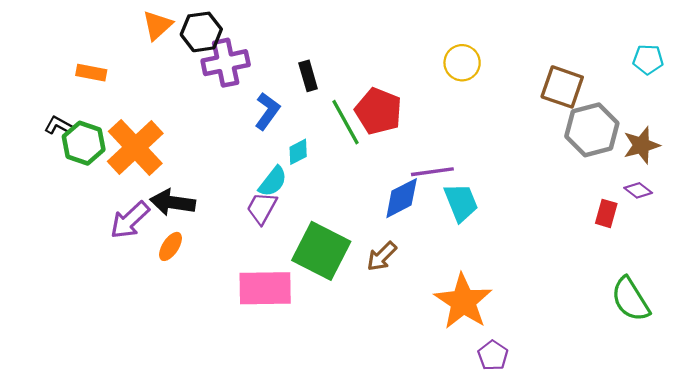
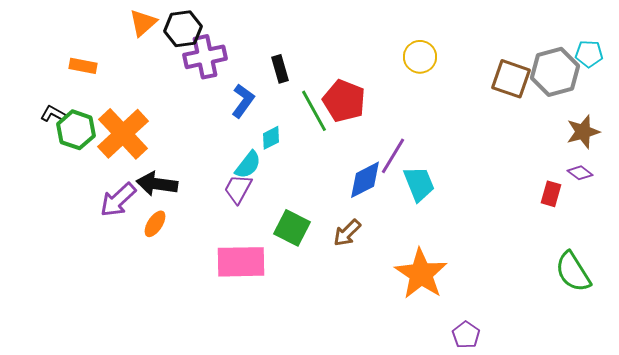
gray hexagon: (592, 130) -> (555, 72), moved
purple line: (432, 172) -> (393, 156), turned -51
green square: (321, 251) -> (292, 228), size x0.7
purple pentagon: (493, 355) -> (466, 335), moved

